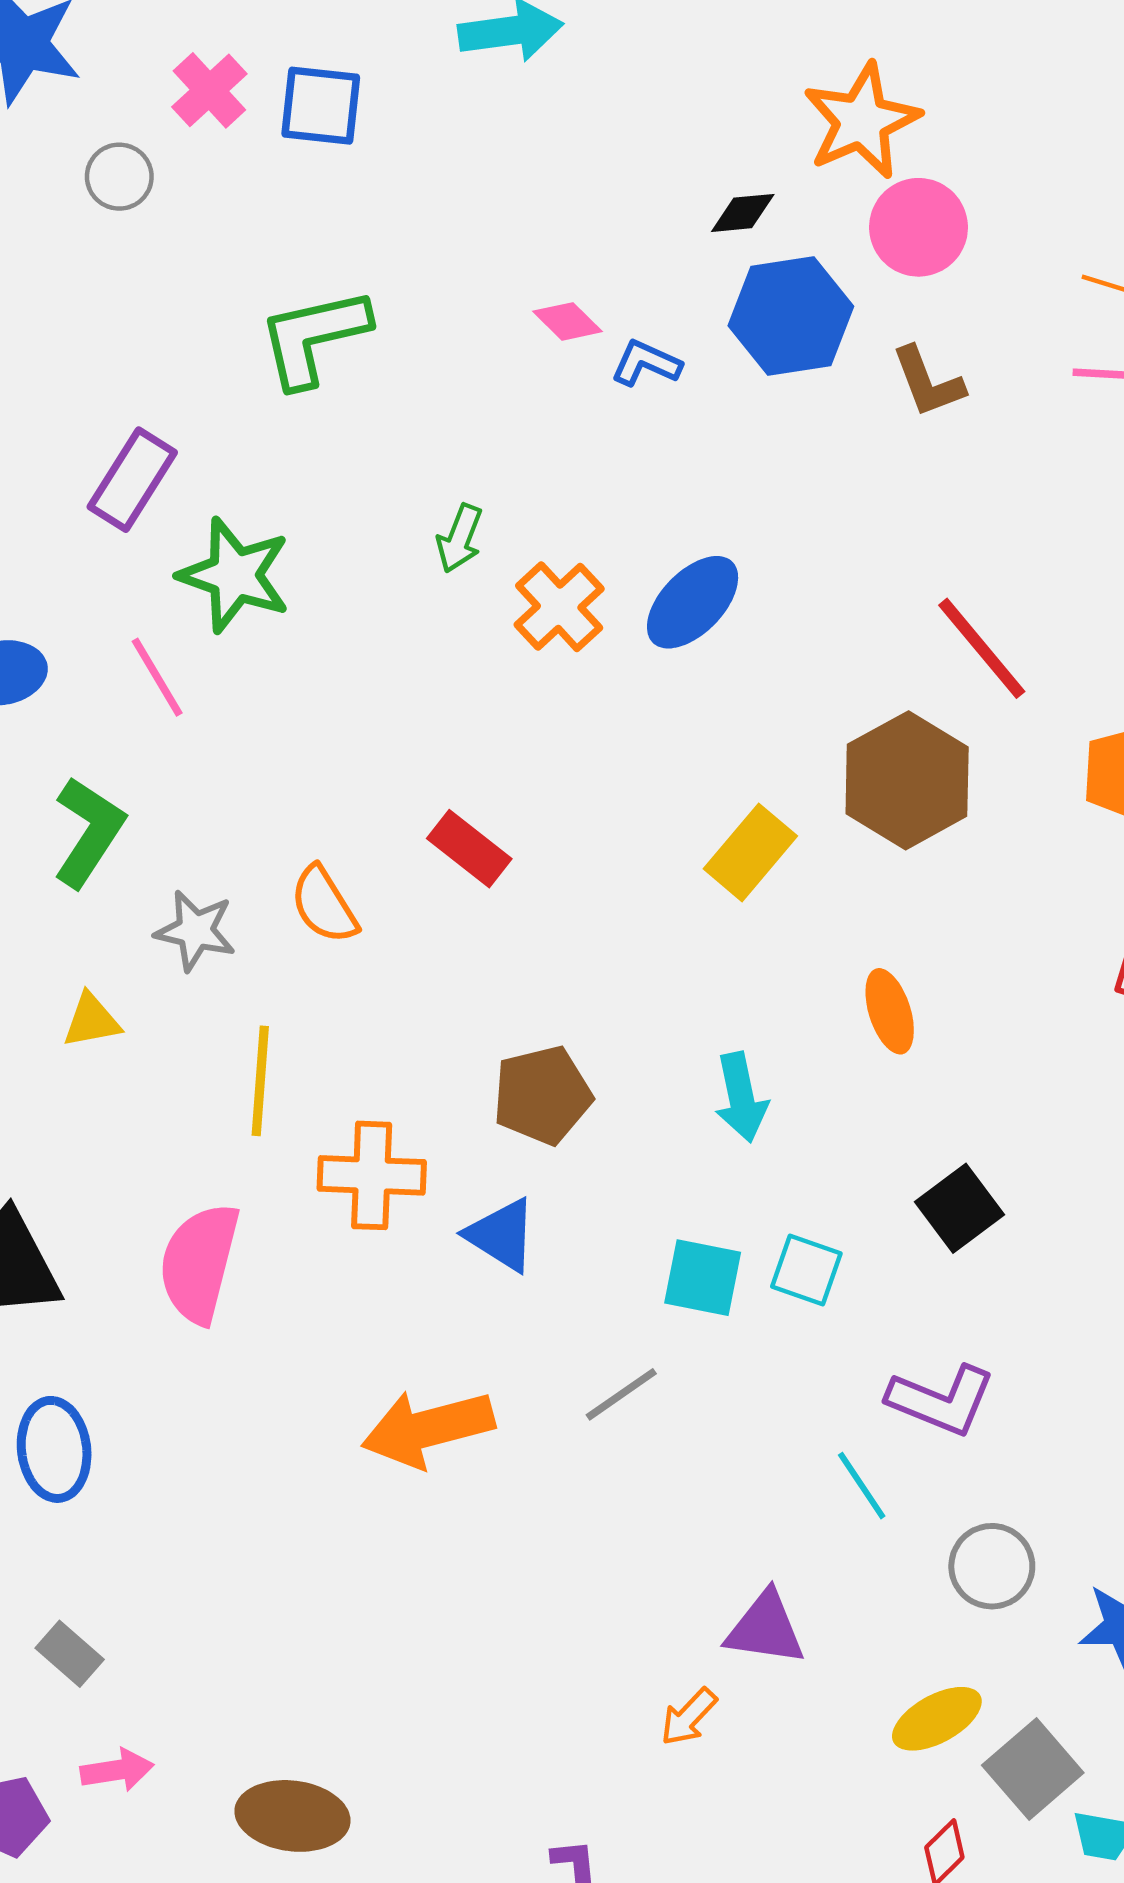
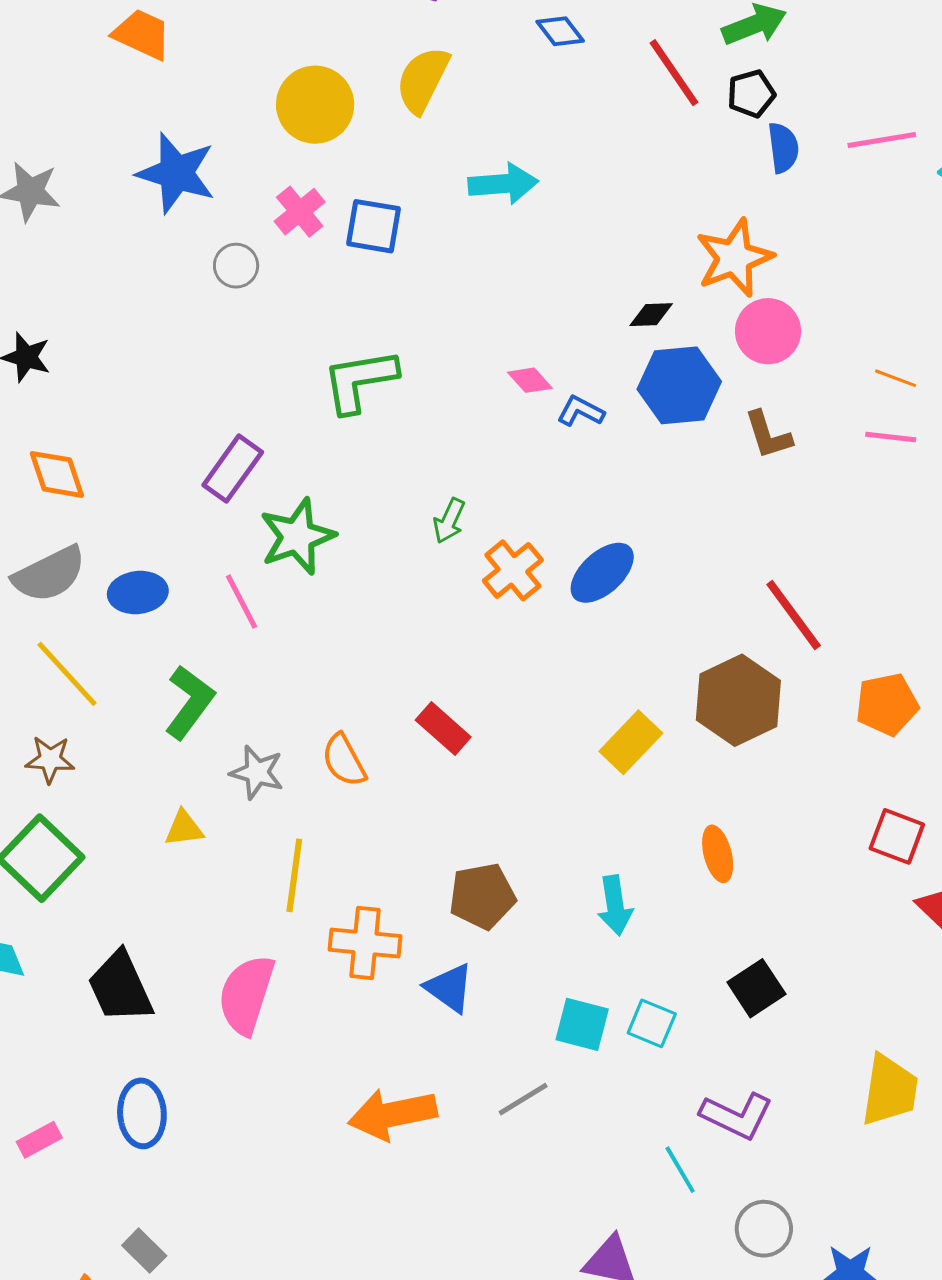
green star: (235, 575) -> (297, 536), turned 30

